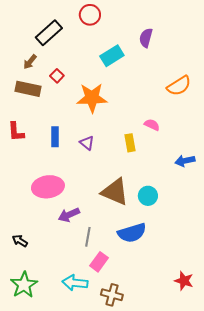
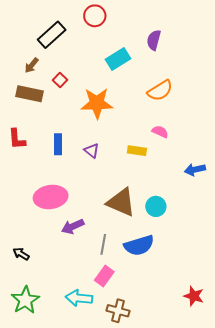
orange semicircle: (179, 86) -> (160, 91), moved
yellow rectangle: (130, 143) -> (137, 151), turned -72
gray line: (88, 237) -> (103, 244), moved

